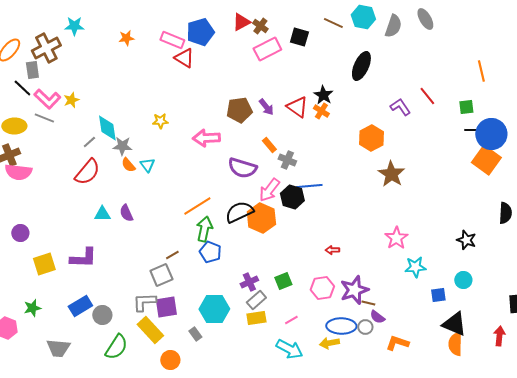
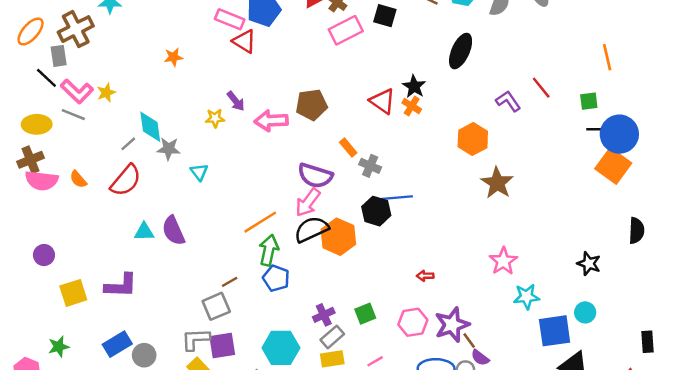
orange star: (126, 38) -> (173, 57), moved
purple arrow: (266, 107) -> (236, 101), moved
pink arrow: (206, 138) -> (271, 121), moved
orange semicircle: (128, 165) -> (78, 179), moved
pink arrow: (269, 190) -> (308, 203), moved
purple semicircle: (126, 213) -> (173, 231), size x1.4
blue square: (438, 295) -> (555, 331), size x1.8
brown line: (368, 303) -> (469, 341), turned 40

